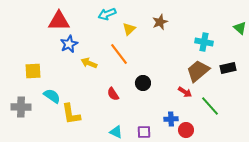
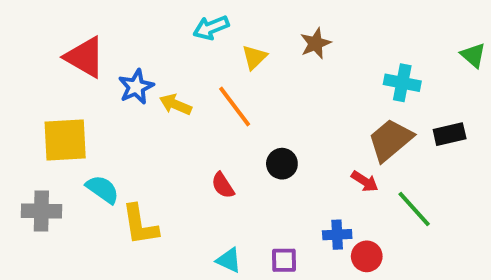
red triangle: (59, 21) -> (85, 57), moved, turned 30
yellow arrow: (89, 63) -> (175, 105), moved
yellow square: (33, 71) -> (65, 140), size x1.4

